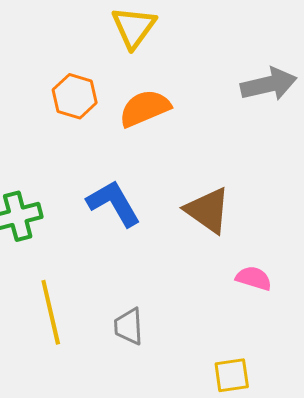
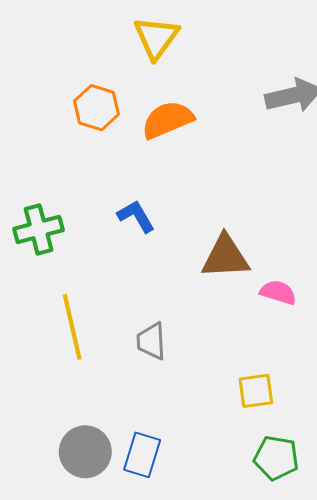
blue L-shape: (114, 203) -> (136, 216), size x0.7
brown triangle: (208, 210) -> (225, 257), moved, turned -38

